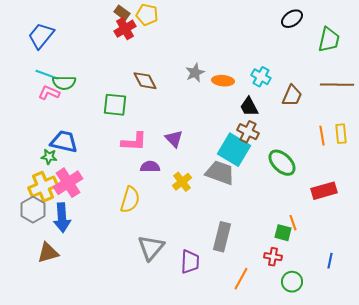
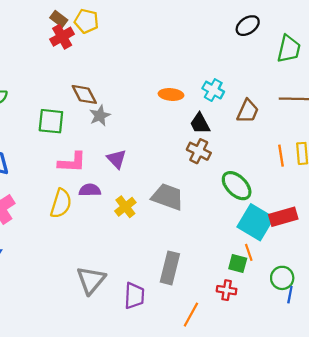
gray star: (195, 73) -> (100, 116), moved
cyan square: (234, 150) -> (255, 222), moved
yellow semicircle: (130, 200) -> (61, 203), moved
green circle: (292, 282) -> (282, 278), moved

